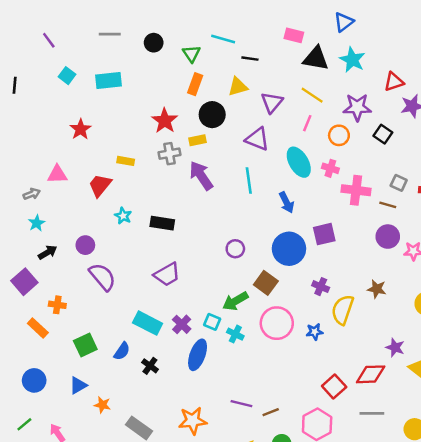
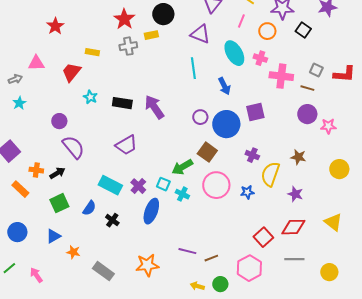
purple arrow: (201, 176) -> (154, 107), moved
purple circle: (235, 249) -> (200, 117), moved
black arrow: (48, 252) -> (57, 173), moved
purple star: (395, 348) -> (295, 194), moved

